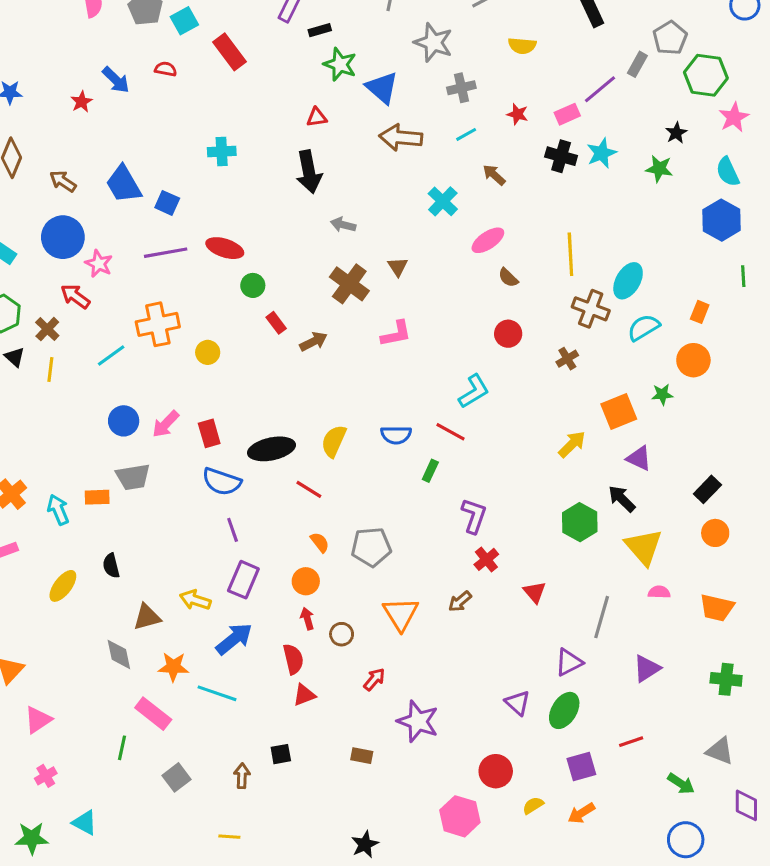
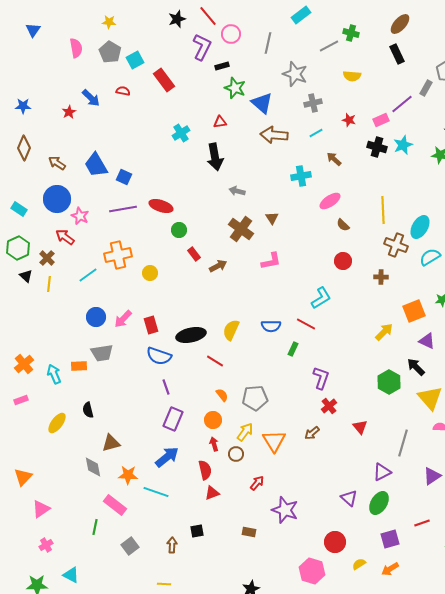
cyan cross: (222, 152) -> (181, 133), moved, turned -30
cyan cross: (443, 201) -> (301, 176), turned 36
brown cross: (567, 359) -> (381, 277), turned 32
yellow arrow: (195, 600) -> (245, 432), moved, turned 108

